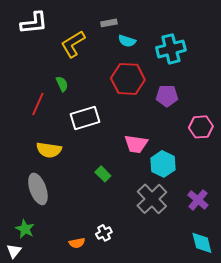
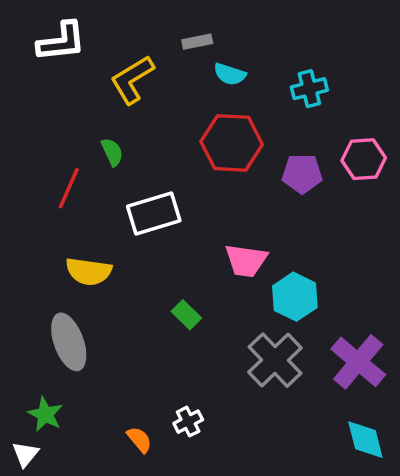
cyan cross: (171, 49) -> (309, 89), size x0.7
pink hexagon: (201, 127) -> (364, 159), moved
purple cross: (198, 200) -> (358, 362), size x1.4
orange semicircle: (77, 243) -> (139, 440), turned -119

